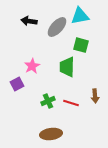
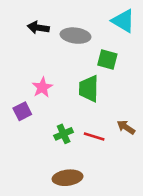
cyan triangle: (80, 16) -> (123, 21), moved, turned 42
gray ellipse: (57, 27) -> (75, 36), turned 55
brown arrow: (95, 96) -> (126, 127), turned 128

